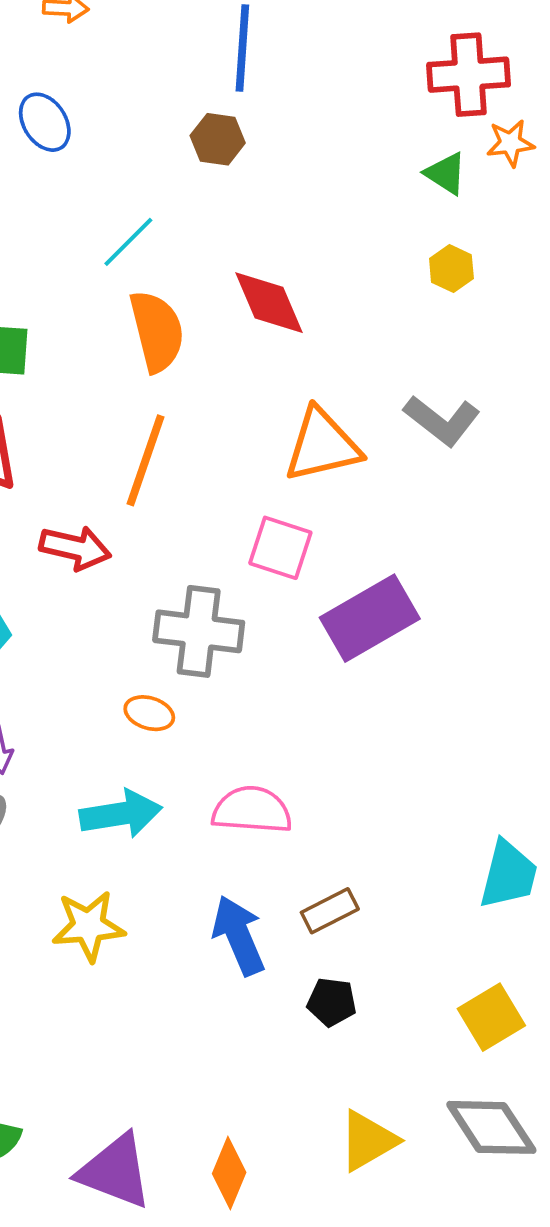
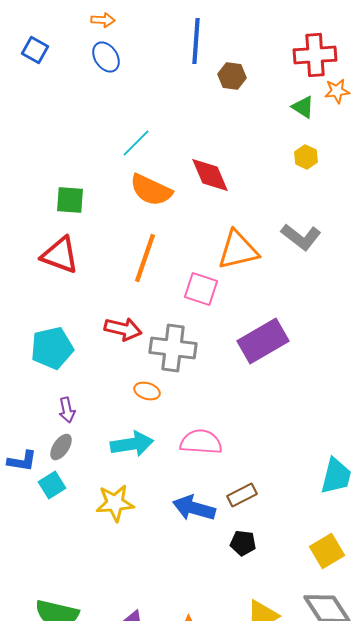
blue ellipse: (45, 122) -> (106, 57), moved
brown hexagon: (218, 139) -> (232, 76), moved
orange semicircle: (157, 331) -> (151, 190), turned 129
red arrow: (75, 548) -> (123, 329), moved
pink square: (280, 548) -> (201, 289), moved
blue arrow: (239, 935) -> (194, 508), turned -51

